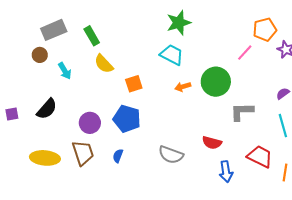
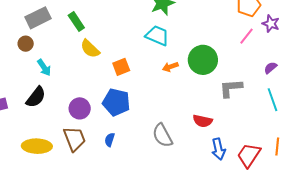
pink line: (245, 53) -> (247, 36), moved
cyan arrow: (65, 71) -> (44, 68), moved
gray semicircle: (171, 155) -> (162, 135), turned 45
red trapezoid: (260, 157) -> (249, 155), moved, turned -80

